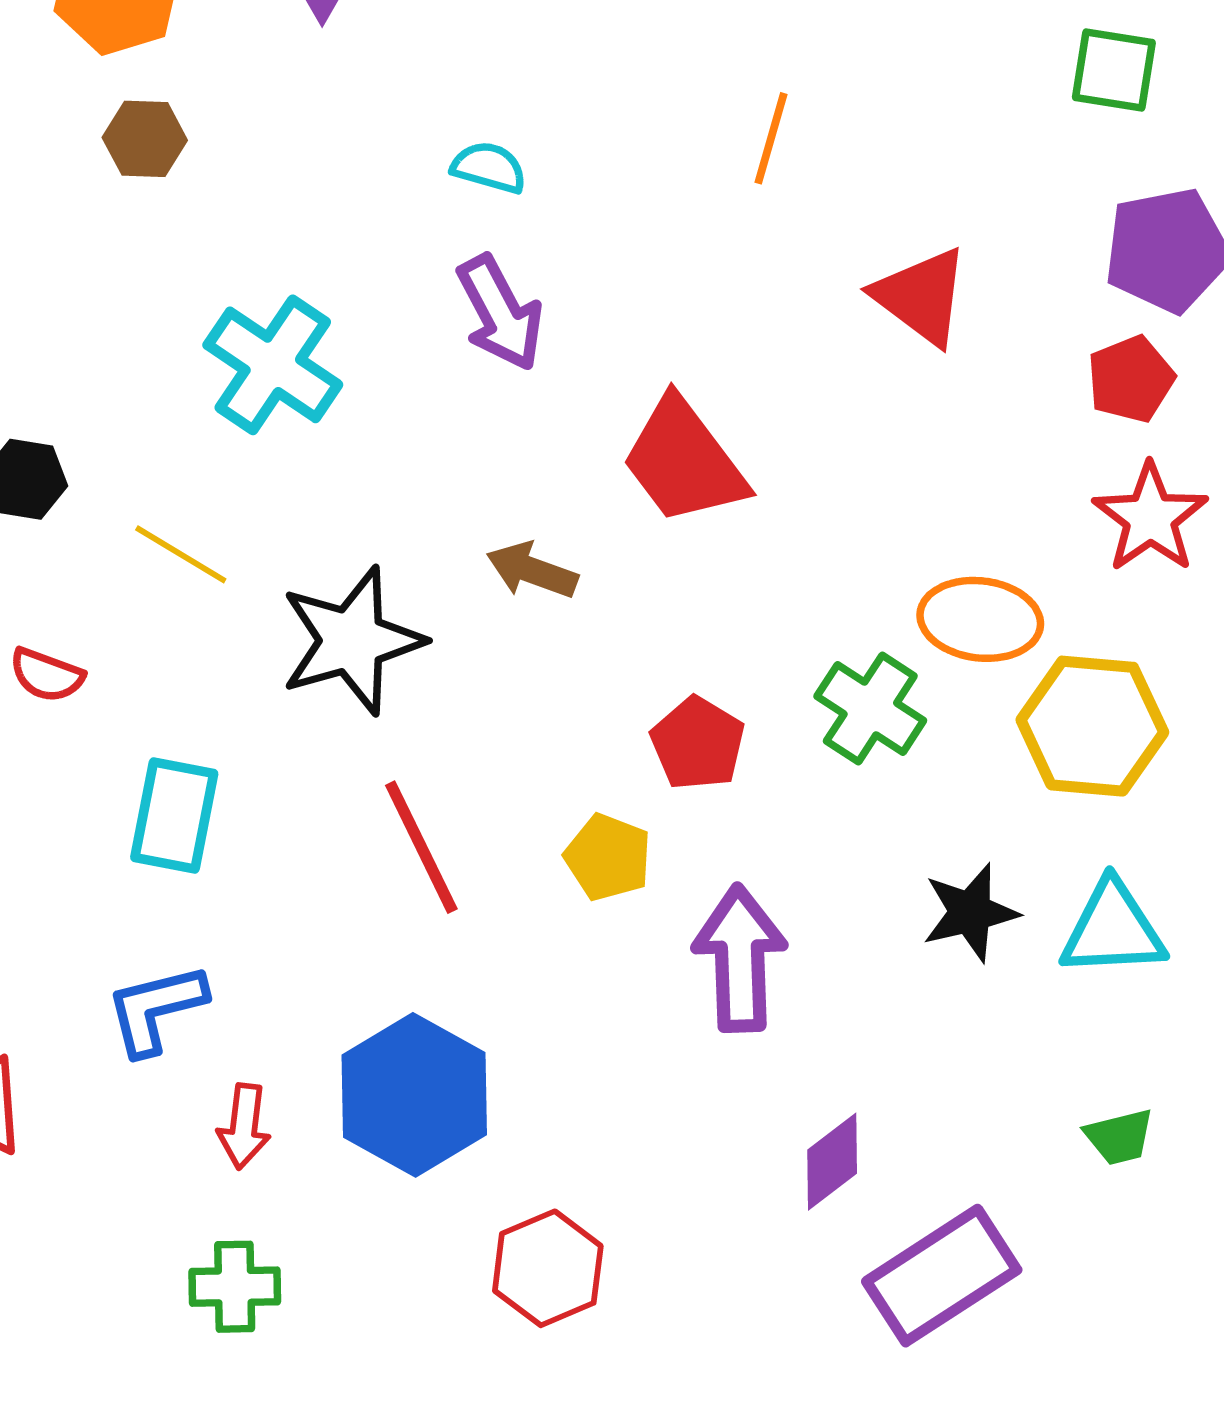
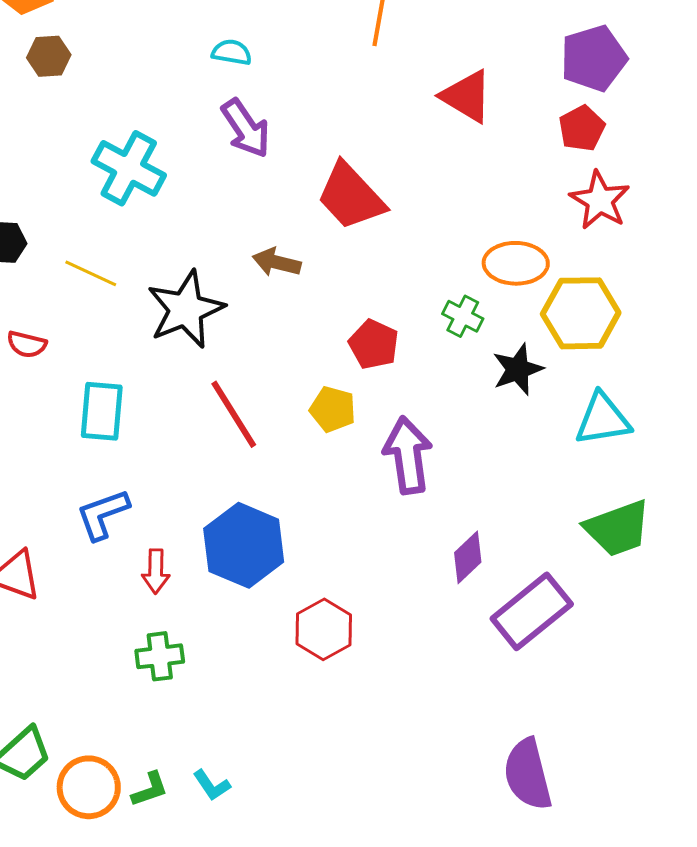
green cross: (870, 708) -> (463, 316), size x0.7
black star: (970, 912) -> (518, 369), moved
green trapezoid: (1119, 1137) -> (618, 528), size x1.8

